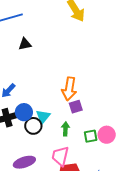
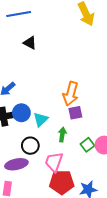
black triangle: (25, 44) -> (30, 43), turned 32
black circle: (33, 126) -> (30, 146), moved
green square: (91, 136) -> (87, 145), turned -32

